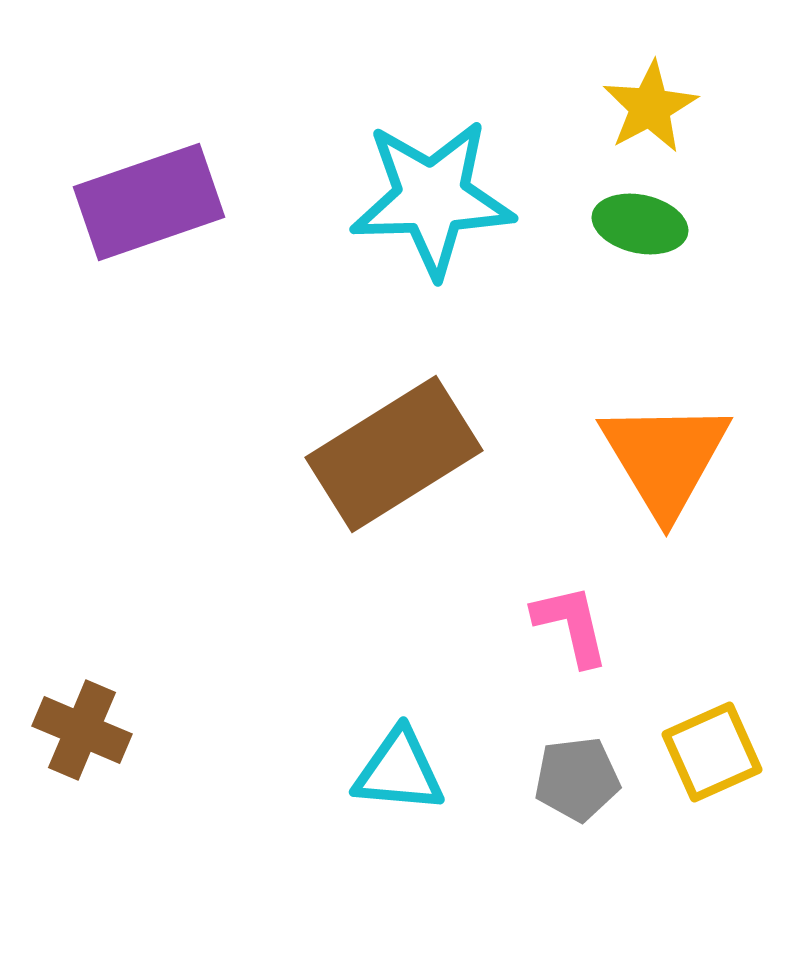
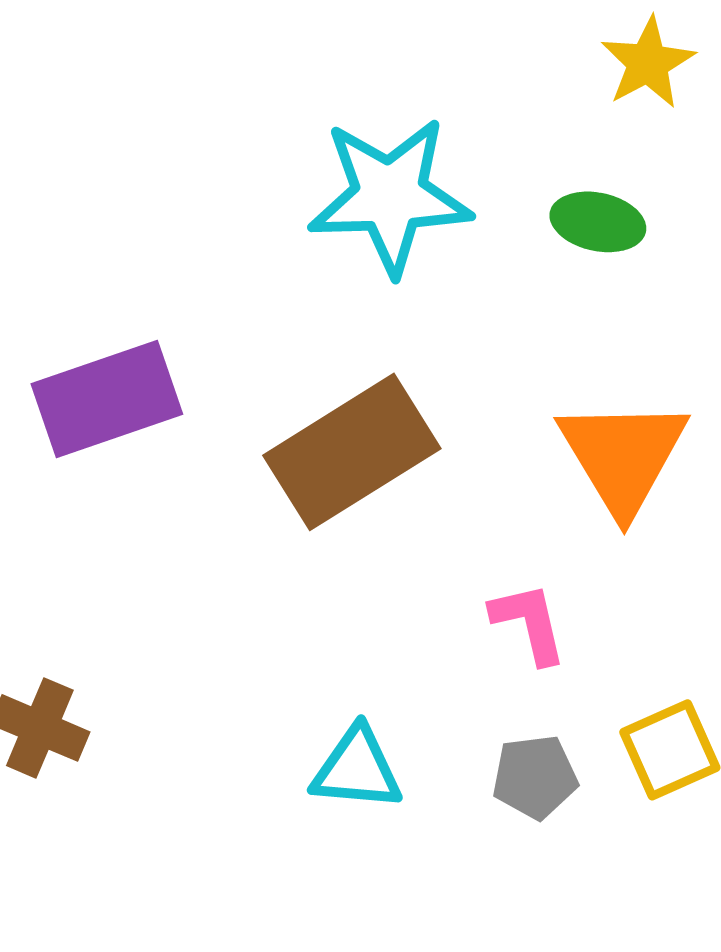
yellow star: (650, 107) -> (648, 63), moved
purple rectangle: (149, 202) -> (107, 399), moved

